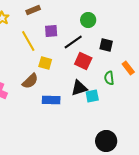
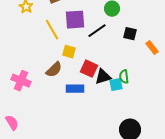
purple square: (51, 31) -> (75, 20), size x1.5
red square: (83, 61) -> (89, 69), moved
orange rectangle: (128, 68) -> (152, 48), moved
green semicircle: (109, 78) -> (124, 77), moved

